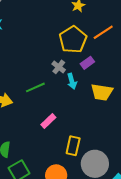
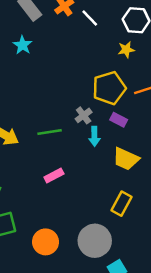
purple rectangle: (87, 63) -> (119, 120), turned 48
yellow rectangle: (73, 146) -> (122, 204), moved

